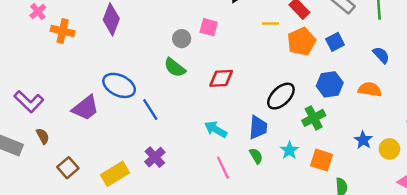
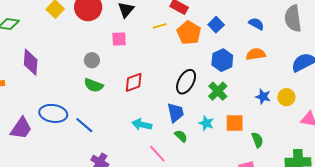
pink square: (209, 27) -> (119, 39), moved
purple trapezoid: (86, 108) -> (21, 128), moved

